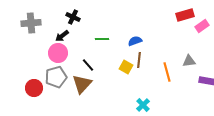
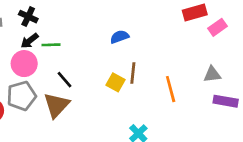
black cross: (73, 17) -> (28, 17), moved
green line: (102, 39) -> (51, 45), moved
blue semicircle: (135, 41) -> (119, 37), moved
gray triangle: (189, 61) -> (212, 74), moved

